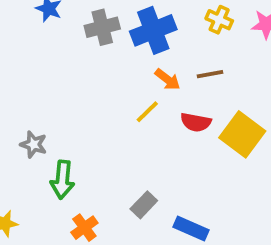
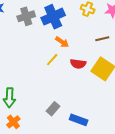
brown line: (210, 74) -> (102, 39), moved
orange cross: (84, 228) -> (13, 122), moved

